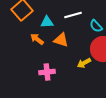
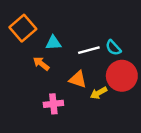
white line: (73, 15) -> (89, 50), moved
orange triangle: (61, 40) -> (78, 79), moved

